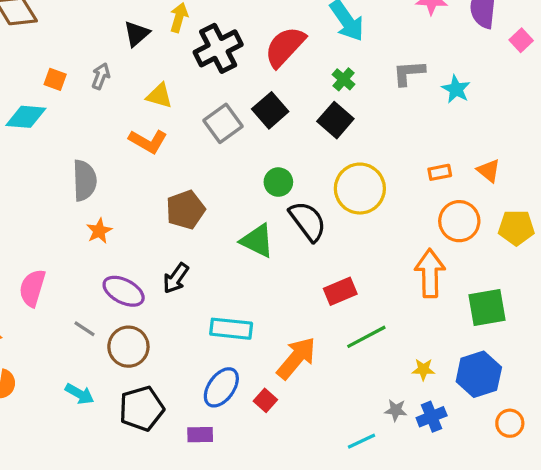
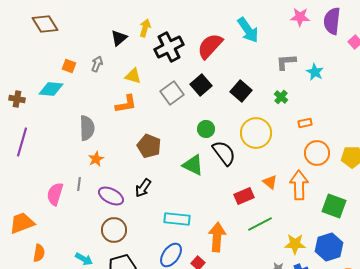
green cross: (344, 79) -> (281, 97), moved
orange L-shape: (148, 141) -> (126, 104), turned -40
orange triangle: (489, 171) -> (270, 182), moved
brown pentagon: (186, 210) -> (149, 146), turned -30
green square: (487, 308) -> (334, 206), turned 30
gray line: (84, 329) -> (79, 184), moved, turned 64
orange arrow: (296, 358) -> (217, 237), turned -36
yellow star: (423, 369) -> (295, 244), size x1.5

